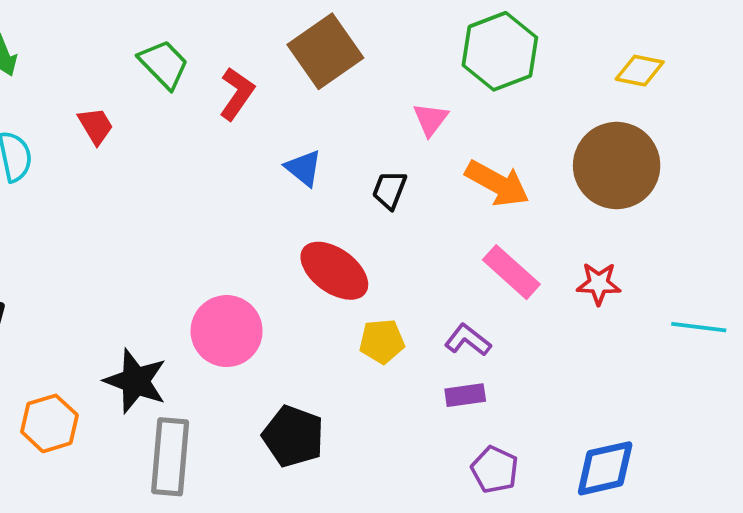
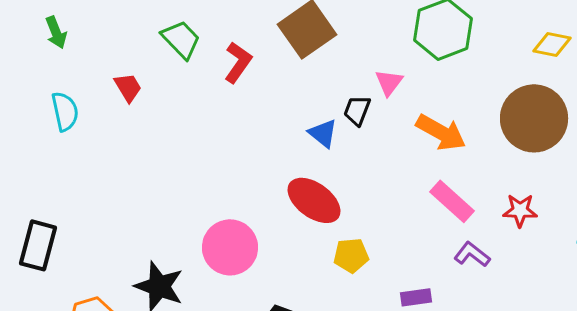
blue triangle: (304, 168) -> (323, 133), moved
black trapezoid: (390, 190) -> (357, 110), moved
purple L-shape: (468, 340) -> (472, 254), moved

